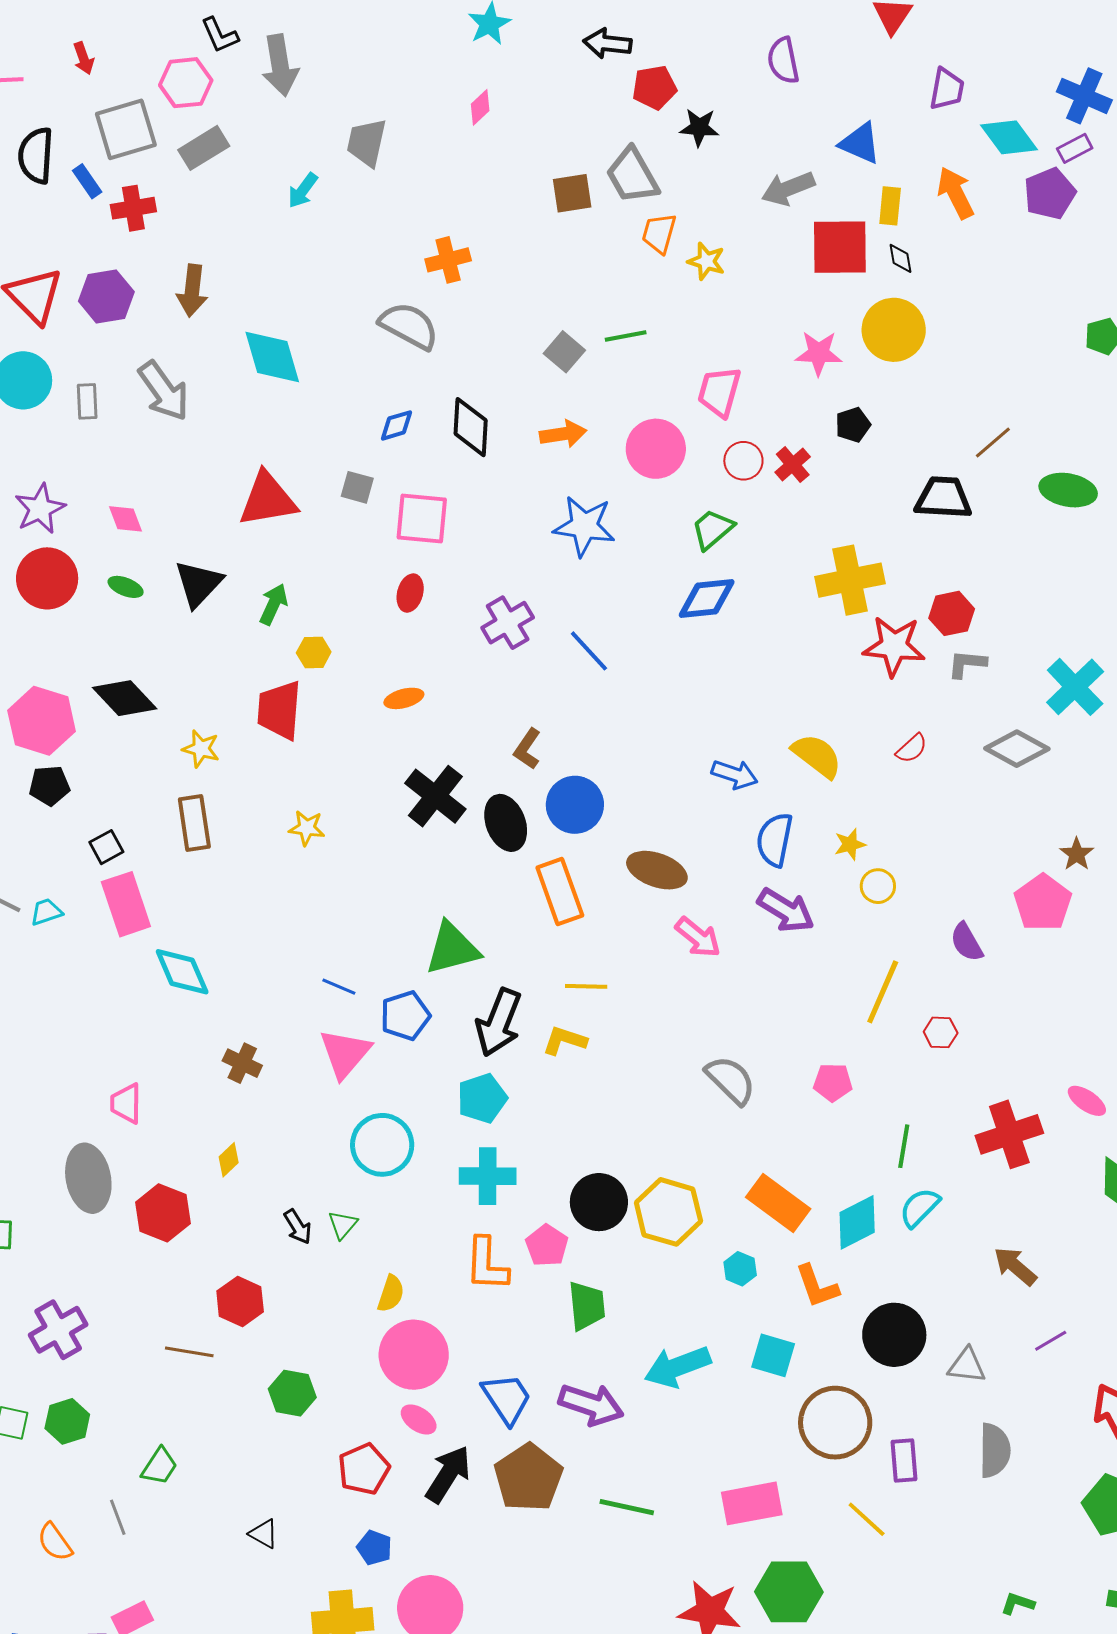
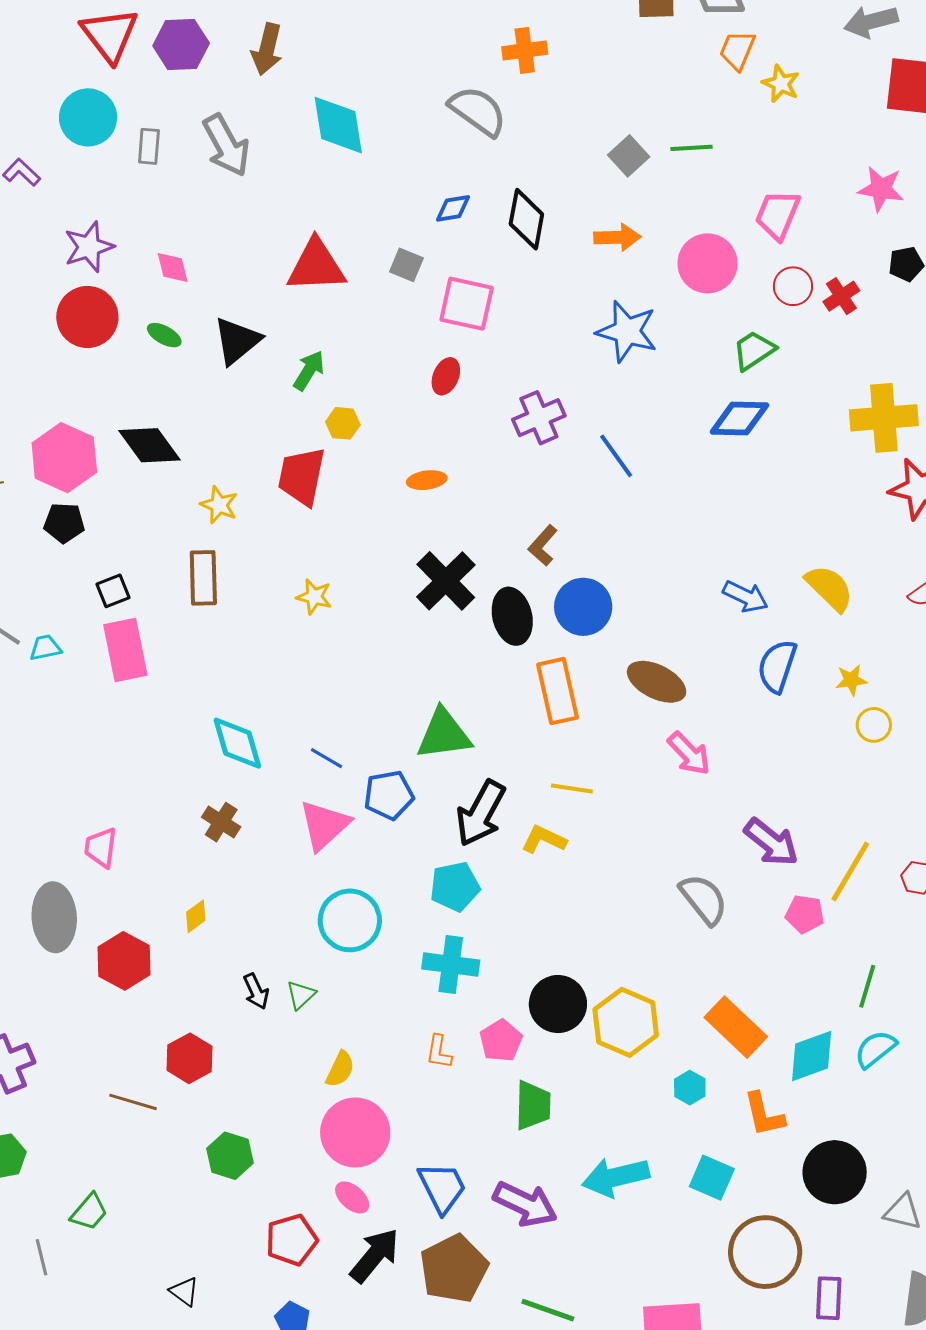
purple arrow: (786, 910) -> (771, 842), moved
cyan diamond: (182, 972) -> (237, 743), moved
yellow line: (883, 992) -> (850, 872), moved
orange L-shape: (487, 1264) -> (439, 1052), size x0.6

